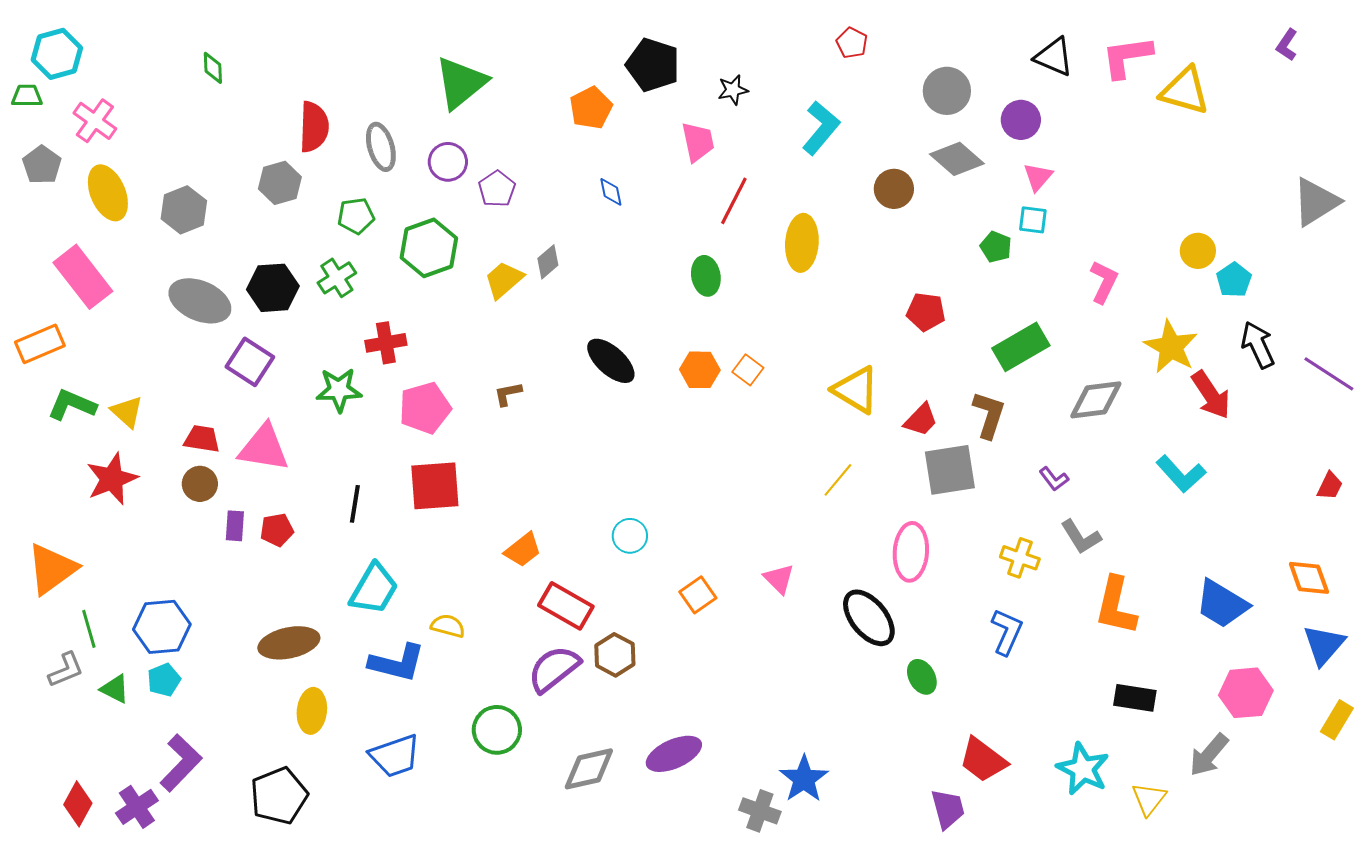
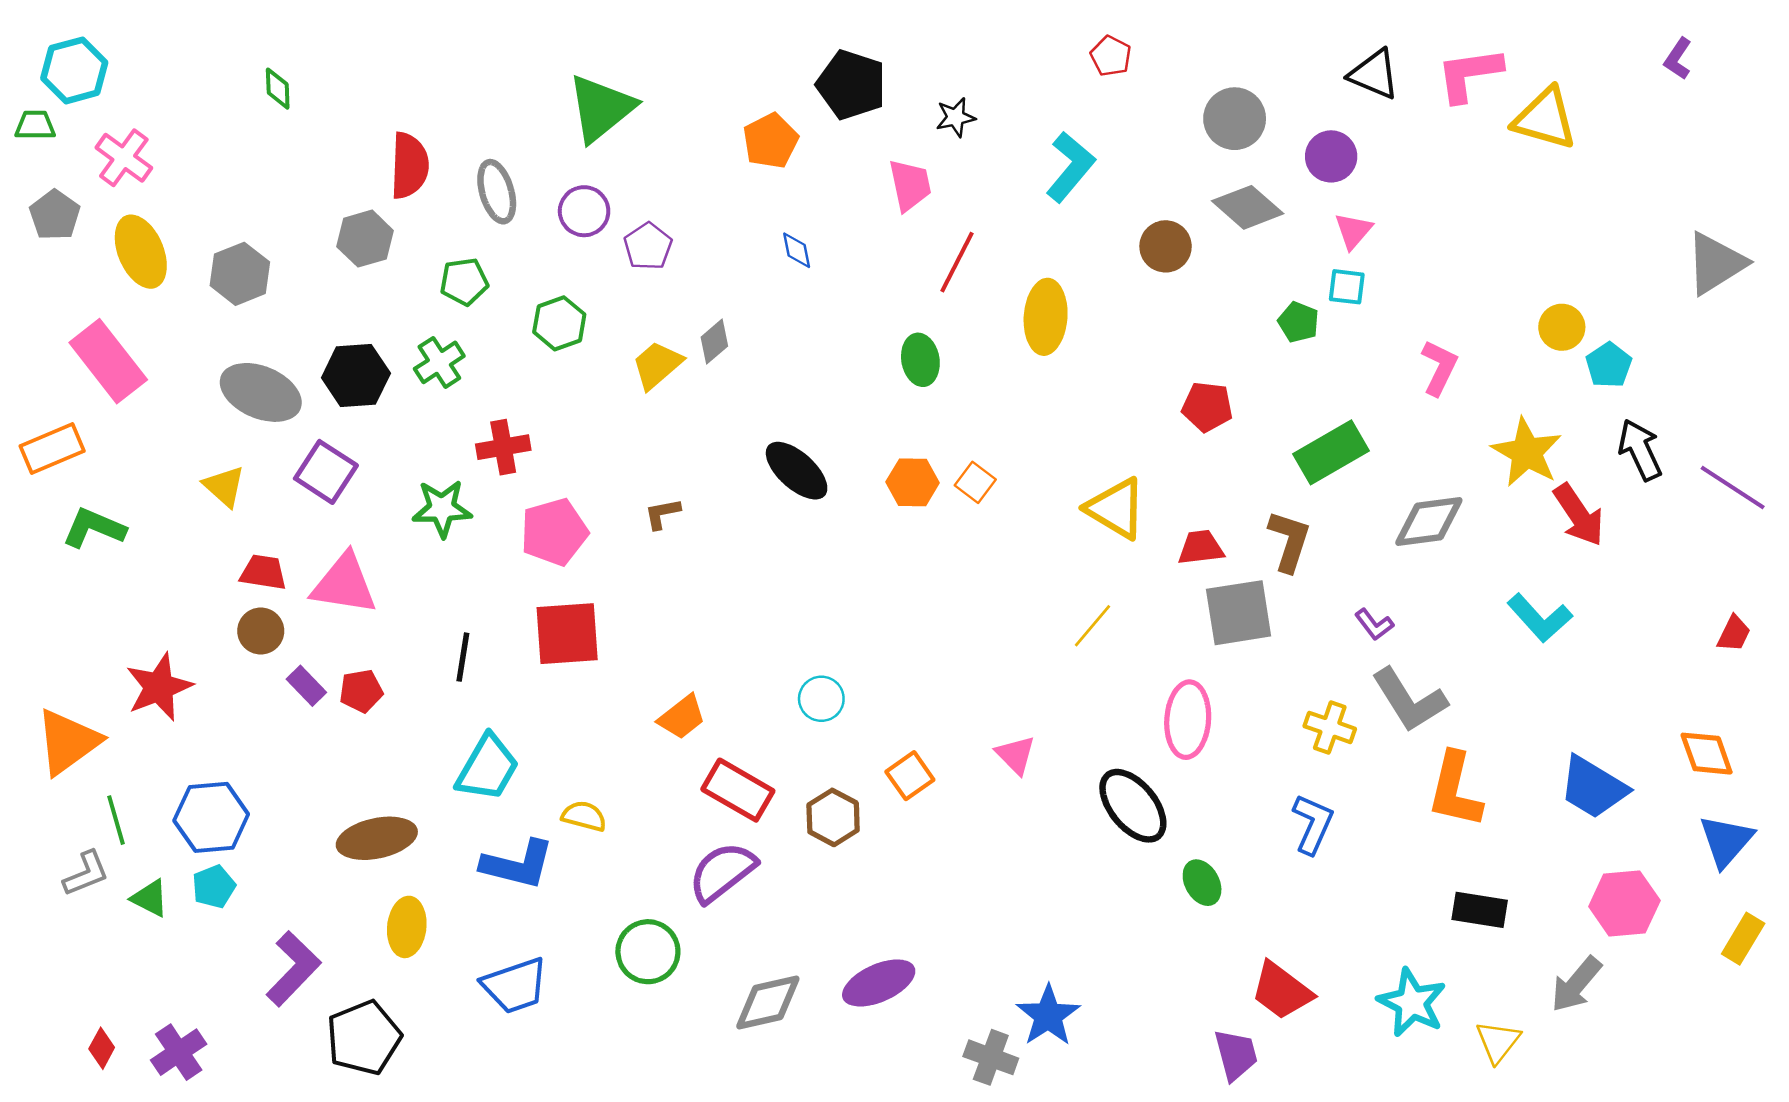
green hexagon: (429, 248) -> (559, 323), size x0.7
yellow triangle: (127, 412) -> (224, 486), moved
red trapezoid: (921, 420) -> (1201, 548), turned -141
red star: (112, 479) -> (159, 687), moved
purple rectangle: (235, 526) -> (306, 686), turned -48
gray L-shape: (1081, 537) -> (1409, 700), size x1.4
brown hexagon: (615, 655) -> (833, 817), moved
purple L-shape: (181, 763) -> (293, 969), moved
red diamond: (78, 804) -> (102, 1048), size x0.7

